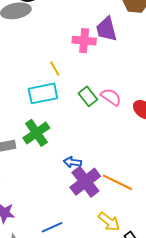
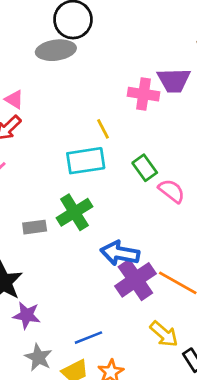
purple trapezoid: (106, 29) -> (174, 80), turned -80
pink semicircle: (111, 97) -> (172, 191), moved
blue arrow: (72, 162) -> (120, 253), size x1.6

